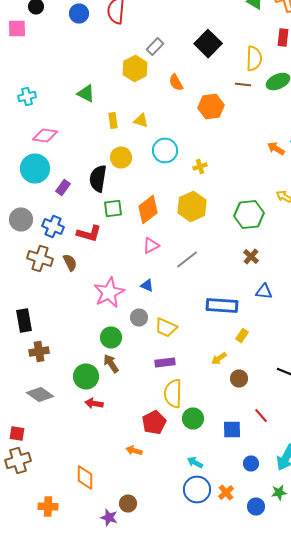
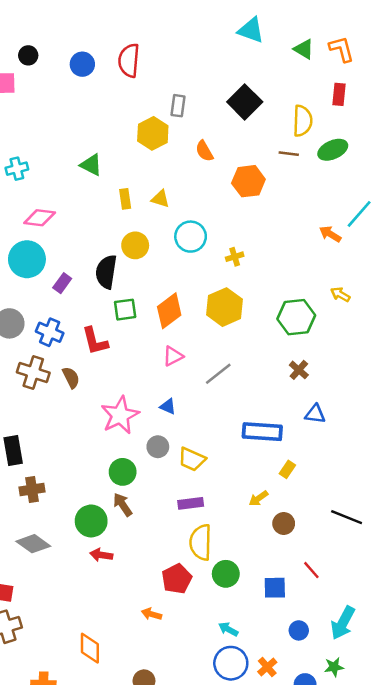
gray rectangle: (155, 46) -> (178, 106), turned -36
red L-shape: (89, 234) -> (95, 341), turned 60

